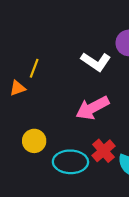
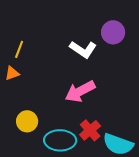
yellow line: (34, 68) -> (19, 49), moved

